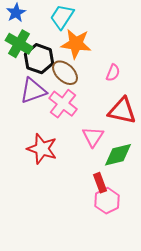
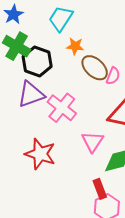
orange star: (76, 44) -> (75, 46), size x0.6
brown ellipse: (65, 73) -> (95, 68), moved

